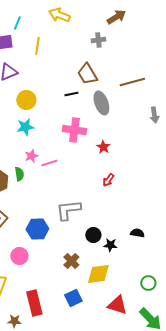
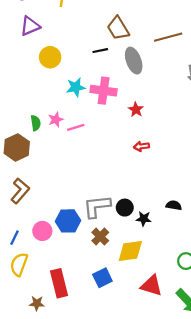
cyan star: (25, 127) -> (76, 87), moved
green semicircle: (19, 174) -> (36, 123), moved
red arrow: (108, 180) -> (141, 146), turned 48
gray L-shape: (68, 210) -> (97, 206), moved
blue hexagon: (37, 229) -> (68, 221), moved

